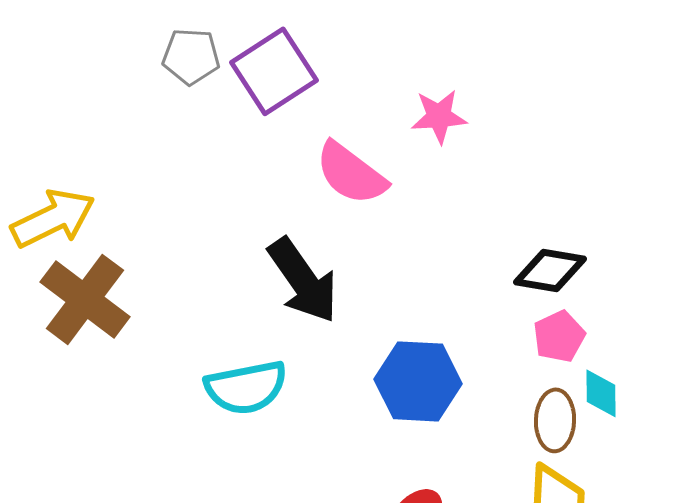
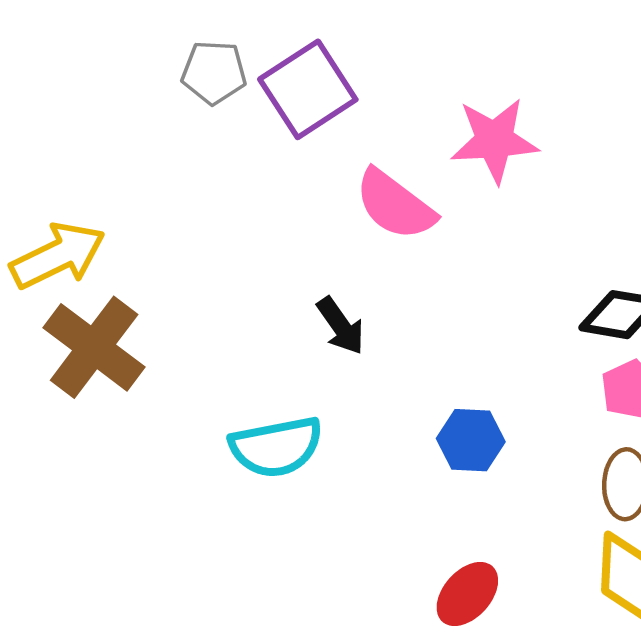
pink star: (439, 116) -> (495, 140), size x1.4
black arrow: (303, 280) -> (341, 326), size x0.6
blue hexagon: (418, 381) -> (471, 440), size x0.7

